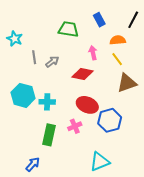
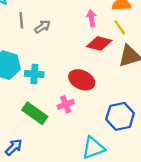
red diamond: (83, 74) -> (99, 43), moved
blue hexagon: (110, 120) -> (120, 116), moved
green rectangle: (49, 135) -> (35, 113), turned -70

